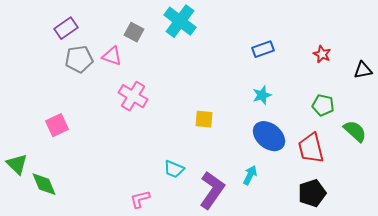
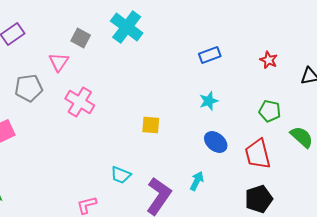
pink triangle: (112, 56) -> (59, 62), turned 45
gray pentagon: (79, 59) -> (29, 88), moved
blue ellipse: (269, 136) -> (216, 142), size x0.7

